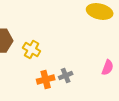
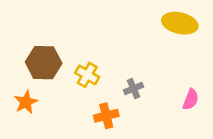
gray cross: (66, 76) -> (133, 89), moved

